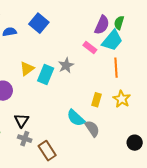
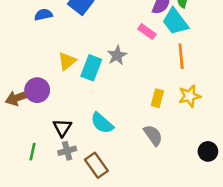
cyan trapezoid: (112, 40) -> (175, 22), turned 105
yellow star: (122, 99) -> (190, 96), turned 30
cyan semicircle: (76, 118) -> (102, 123), moved
gray cross: (25, 139) -> (67, 151), turned -32

